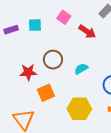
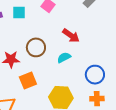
red arrow: (87, 32) -> (71, 36), moved

